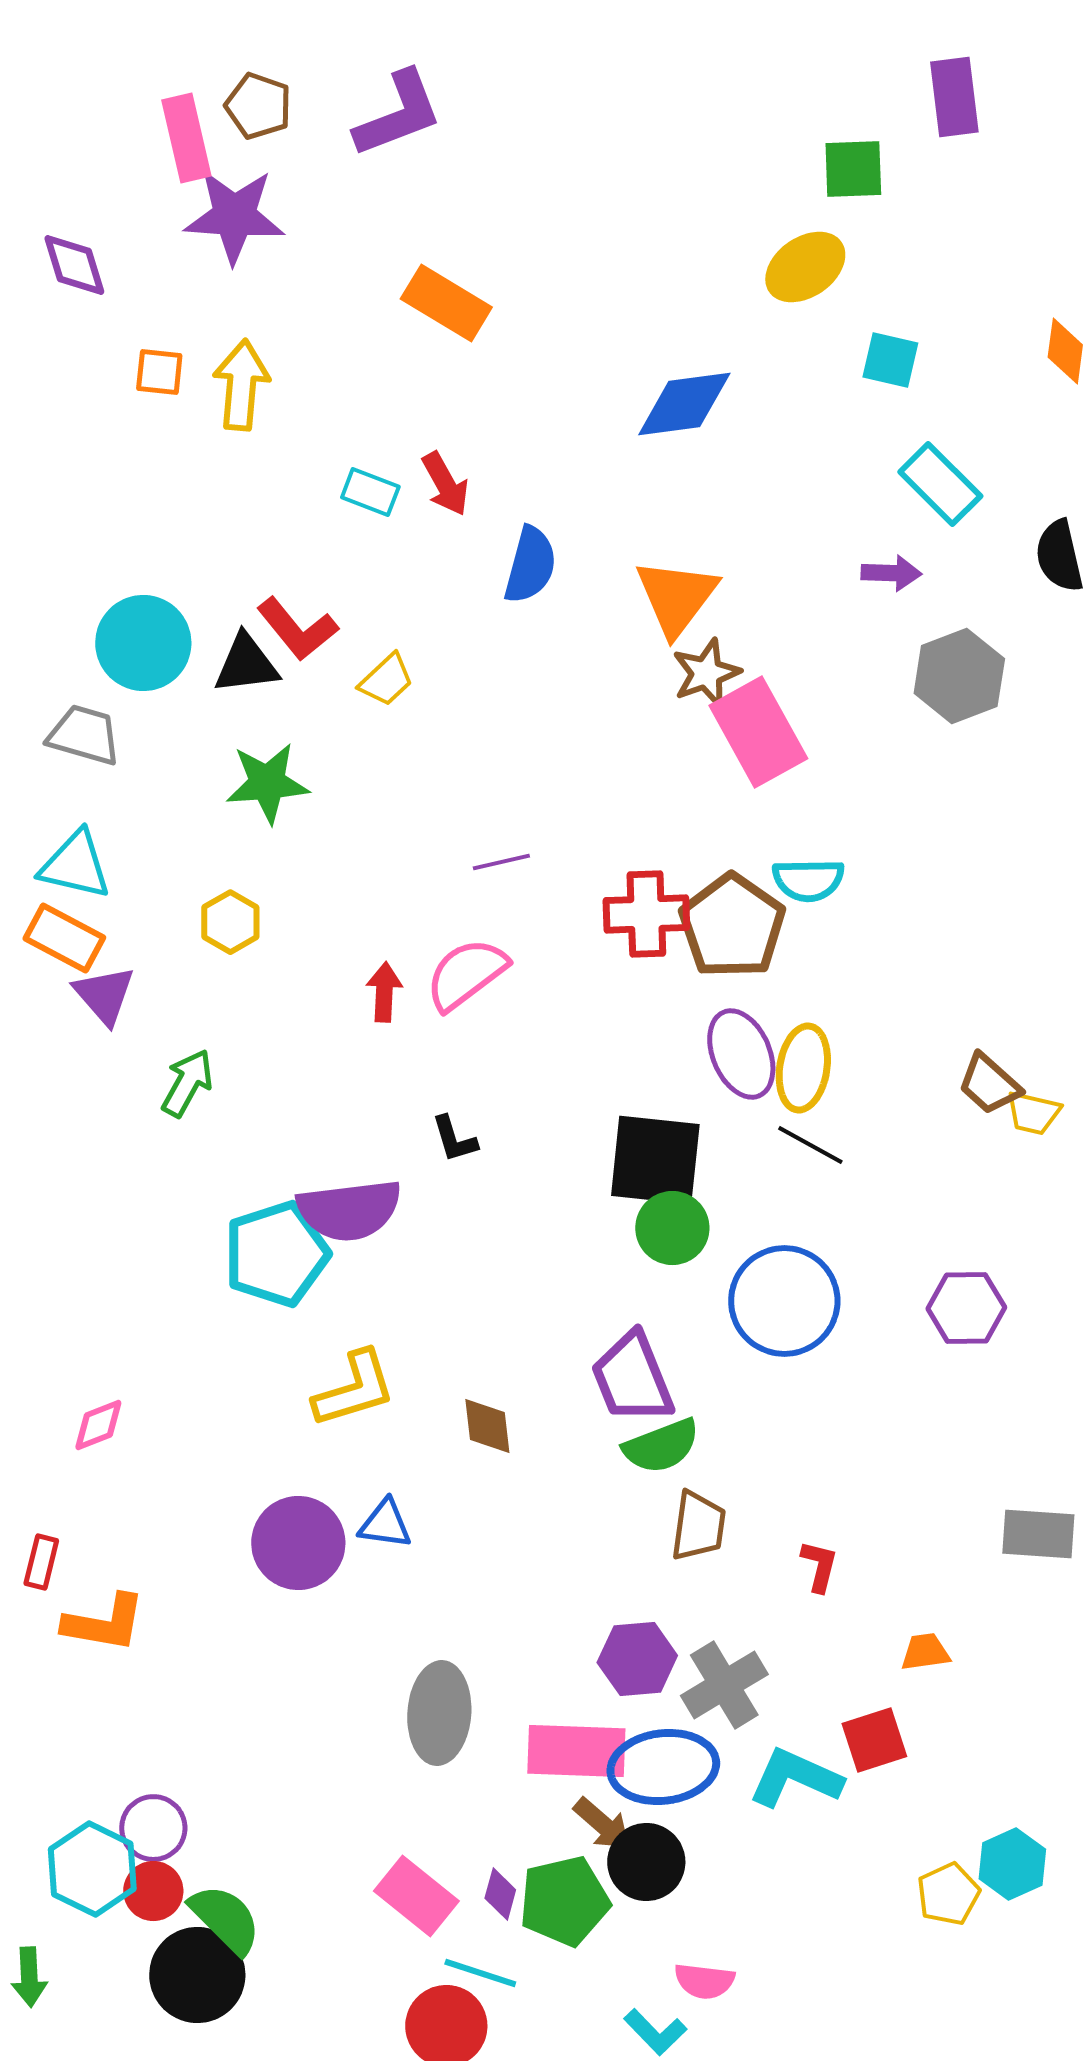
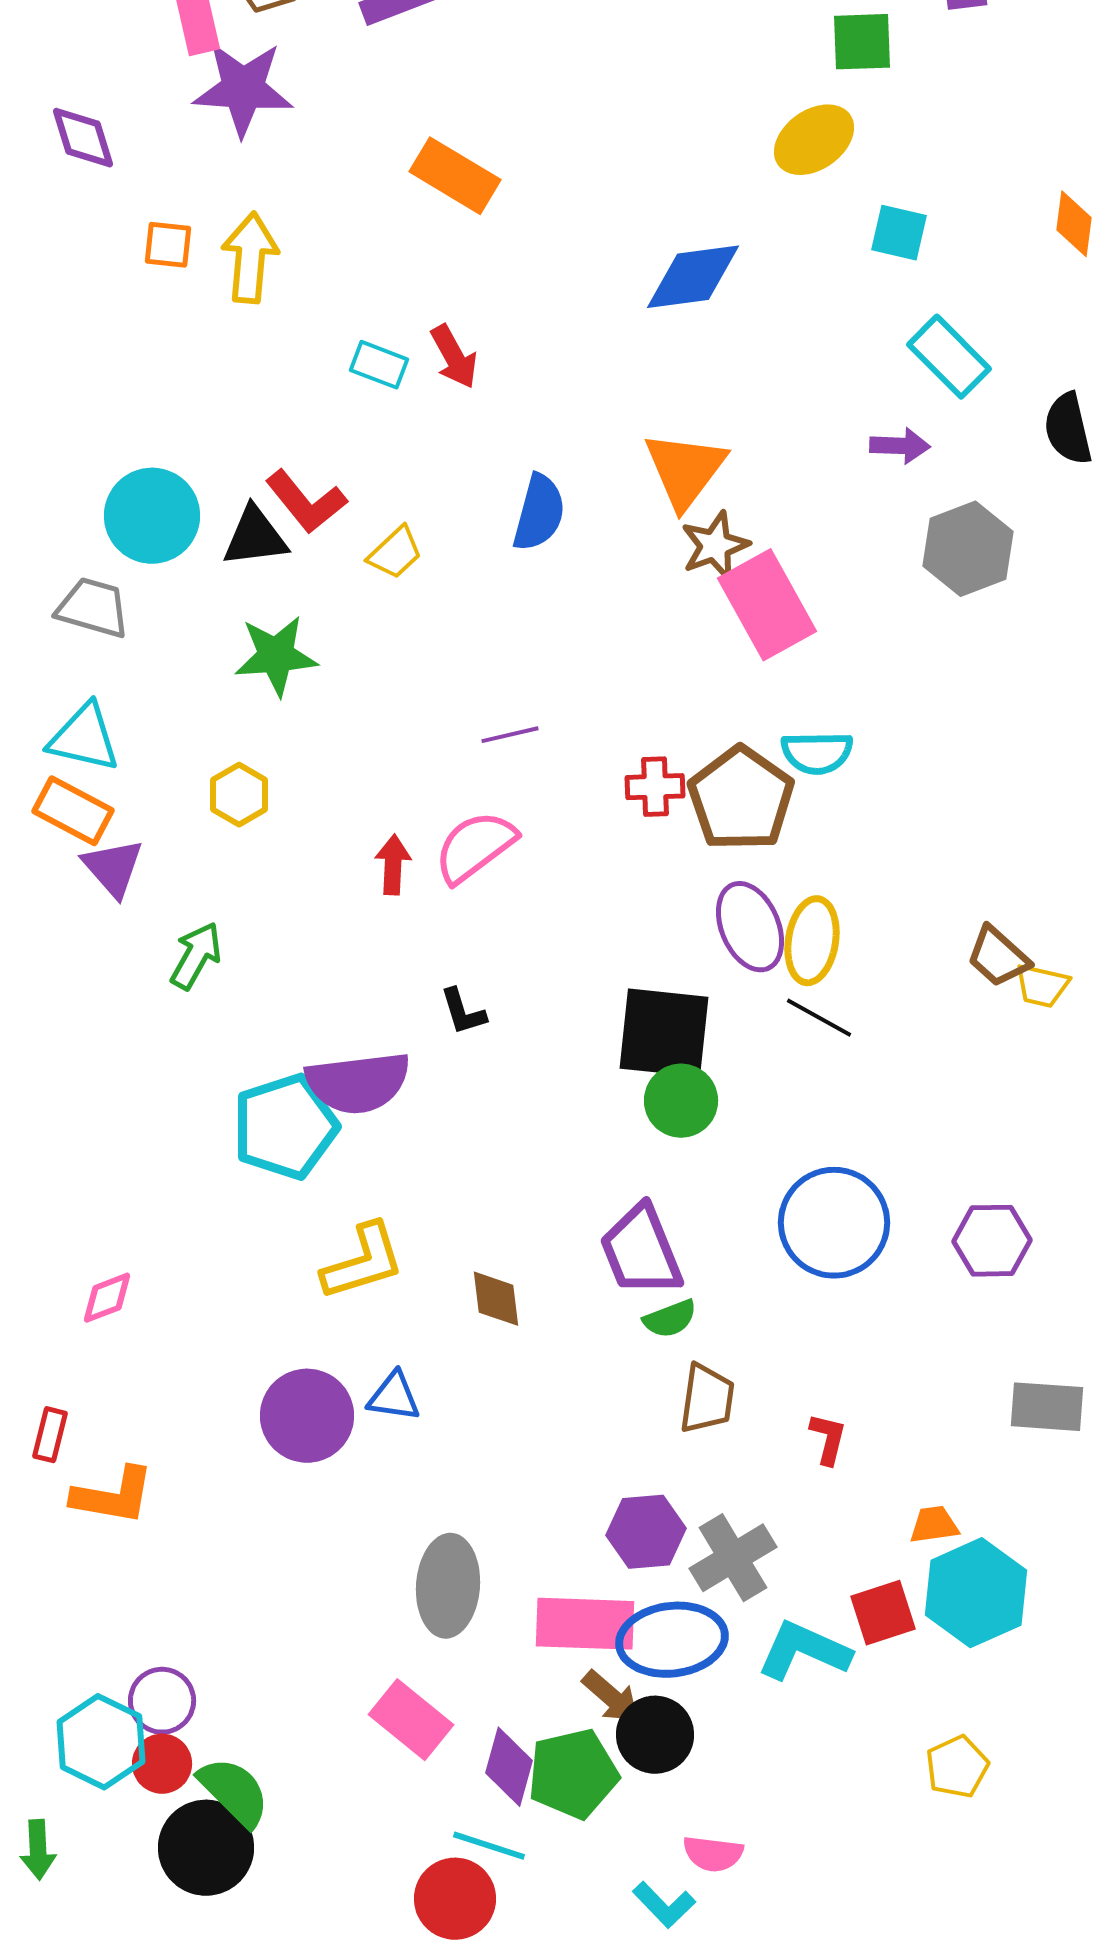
blue semicircle: (530, 565) -> (539, 513), moved
red cross: (646, 914) -> (655, 787), size x0.7
blue circle: (784, 1301) -> (834, 1223), moved
purple hexagon: (966, 1308) -> (992, 1241), moved
green semicircle: (661, 1446) -> (670, 1319), size x0.7
cyan hexagon: (1012, 1864) -> (976, 1593), moved, size x1.5
purple diamond: (500, 1894) -> (509, 1767), size x1.5
pink rectangle: (416, 1896) -> (411, 1720), moved

